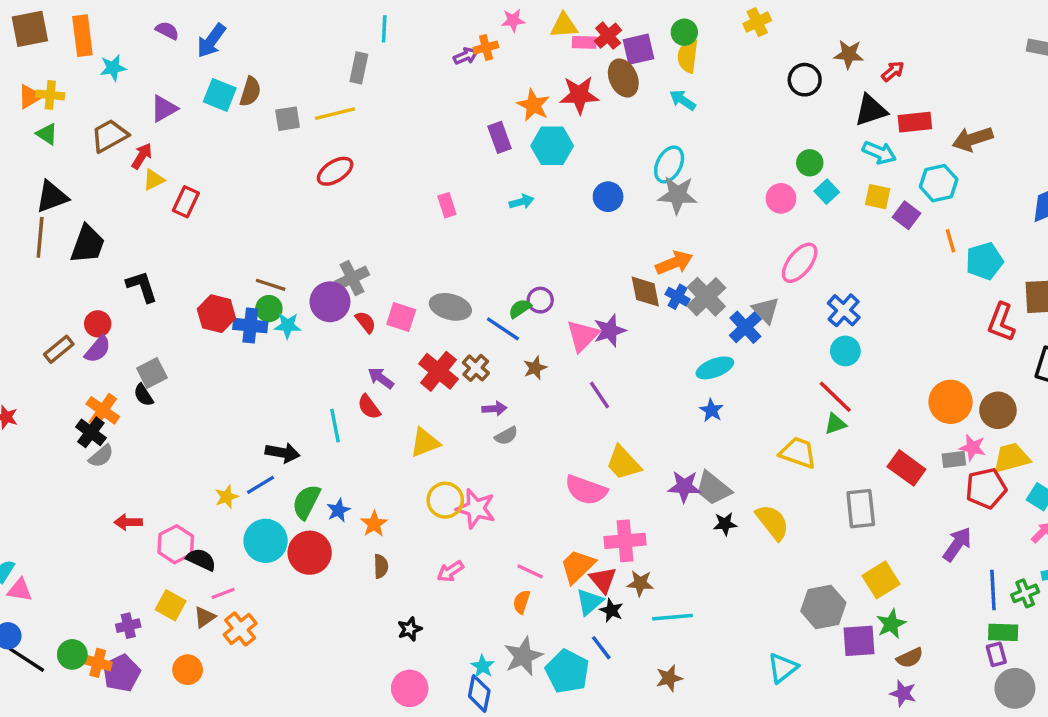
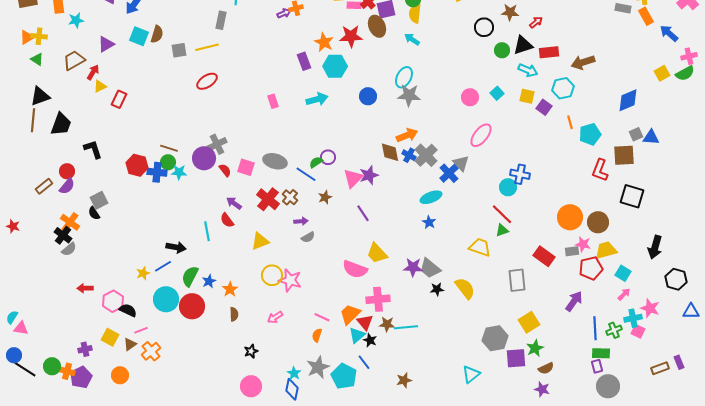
green circle: (810, 163) -> (502, 50), moved
cyan arrow: (522, 202) -> (317, 99), size x1.5
blue cross: (844, 310) -> (520, 174), moved, turned -30
cyan line: (672, 617) -> (406, 327), moved

